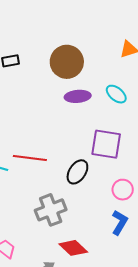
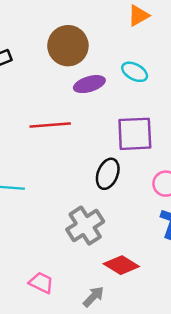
red line: (30, 158) -> (50, 125), moved

